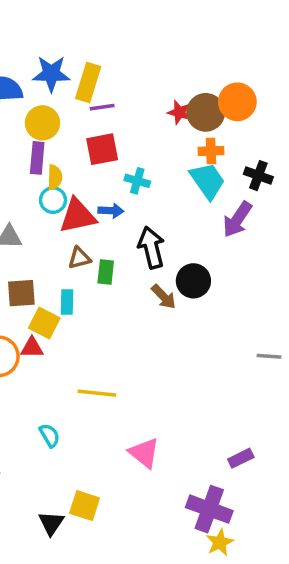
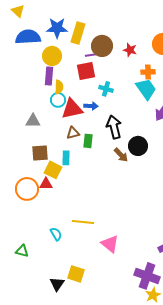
purple line: (102, 107) -> (92, 55), moved
brown circle: (206, 112) -> (102, 46), moved
yellow line: (97, 393) -> (83, 222), moved

